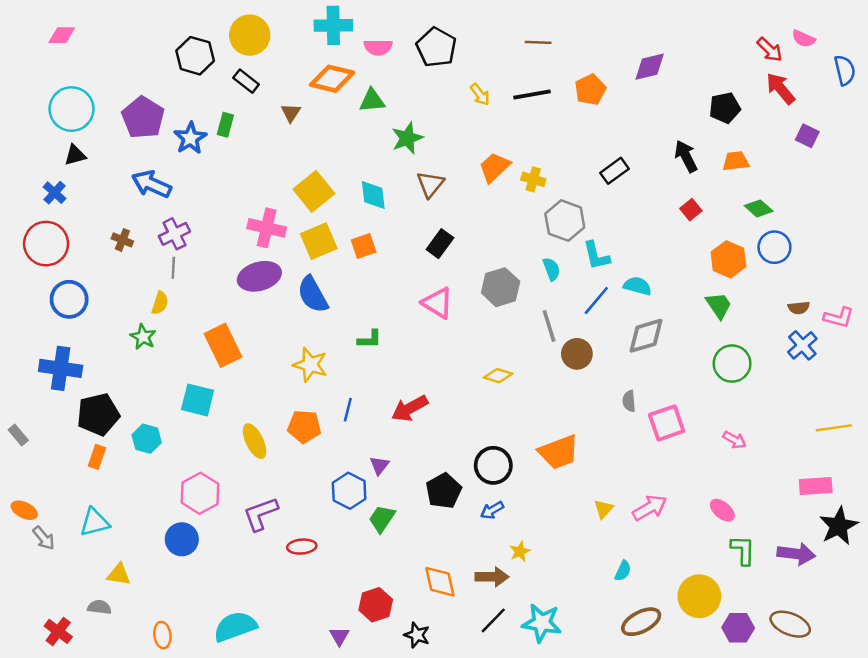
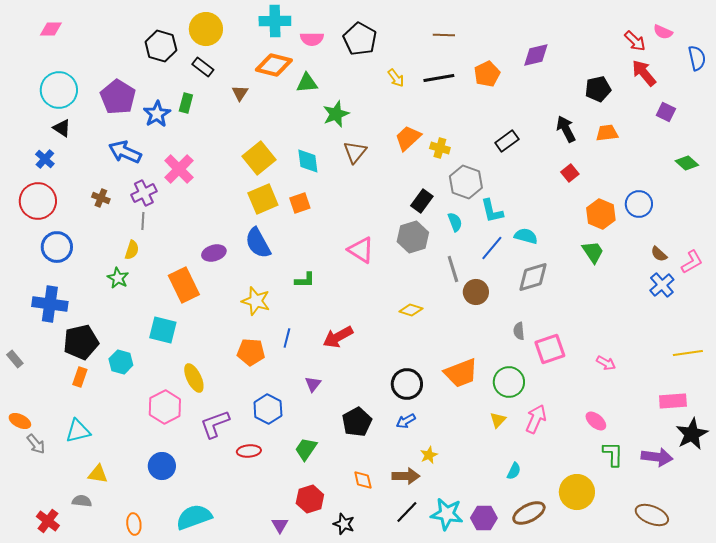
black triangle: (75, 155) -> (62, 128), turned 48
green diamond: (759, 208) -> (687, 163), moved
pink cross: (267, 228) -> (179, 169), moved, turned 32
black rectangle: (440, 244) -> (422, 201), moved
purple ellipse: (259, 276) -> (214, 253), moved, size x0.7
brown semicircle: (799, 308) -> (659, 254), turned 48
pink L-shape: (839, 317) -> (692, 262), turned -45
green circle: (732, 364) -> (509, 382), moved
yellow ellipse: (255, 441) -> (194, 378), moved
blue hexagon: (349, 491) -> (268, 409), moved
black pentagon: (444, 491) -> (357, 422), moved
pink arrow: (650, 508) -> (536, 419), turned -36
green trapezoid: (382, 519) -> (306, 449), moved
blue circle: (182, 539) -> (162, 466), moved
orange diamond: (440, 582) -> (363, 480), size x0.7
purple hexagon: (738, 628) -> (484, 518), moved

